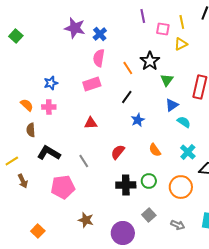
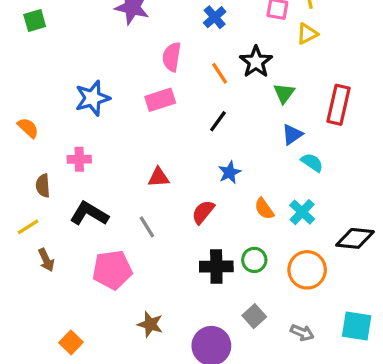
blue cross: (100, 34) -> (215, 17), moved
green square: (16, 36) -> (35, 20), turned 32
blue star: (51, 83) -> (92, 98), size x1.5
orange semicircle: (27, 105) -> (28, 128), moved
pink cross: (49, 107) -> (79, 159), moved
blue star: (138, 120) -> (230, 172), moved
red triangle: (91, 123) -> (159, 177), moved
brown semicircle: (31, 130) -> (43, 186), moved
cyan cross: (188, 152) -> (302, 212), moved

